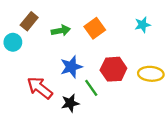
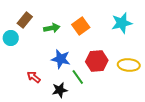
cyan star: (143, 25) -> (122, 23), size x1.5
blue star: (71, 67) -> (61, 59), turned 30
red arrow: (40, 88) -> (34, 77), size x0.6

